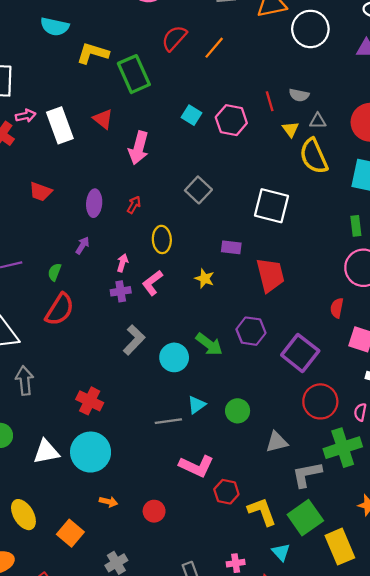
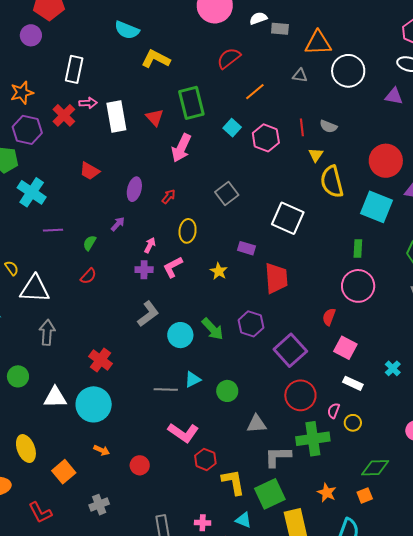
orange line: (214, 48) -> (255, 92), moved
green rectangle: (134, 74) -> (191, 103), moved
gray triangle: (318, 121) -> (300, 75), moved
red semicircle: (60, 309) -> (88, 276), size x0.6
cyan triangle: (281, 552) -> (243, 520), turned -36

